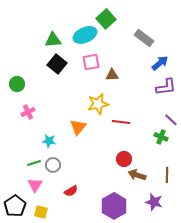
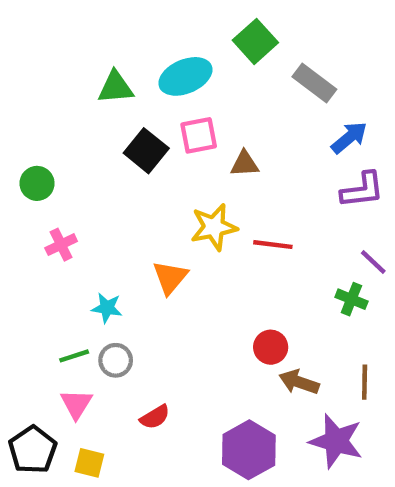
green square: (106, 19) -> (255, 41), moved
black square: (57, 64) -> (146, 151), moved
red line: (121, 122) -> (273, 245), moved
purple star: (154, 202) -> (336, 441), size x1.4

